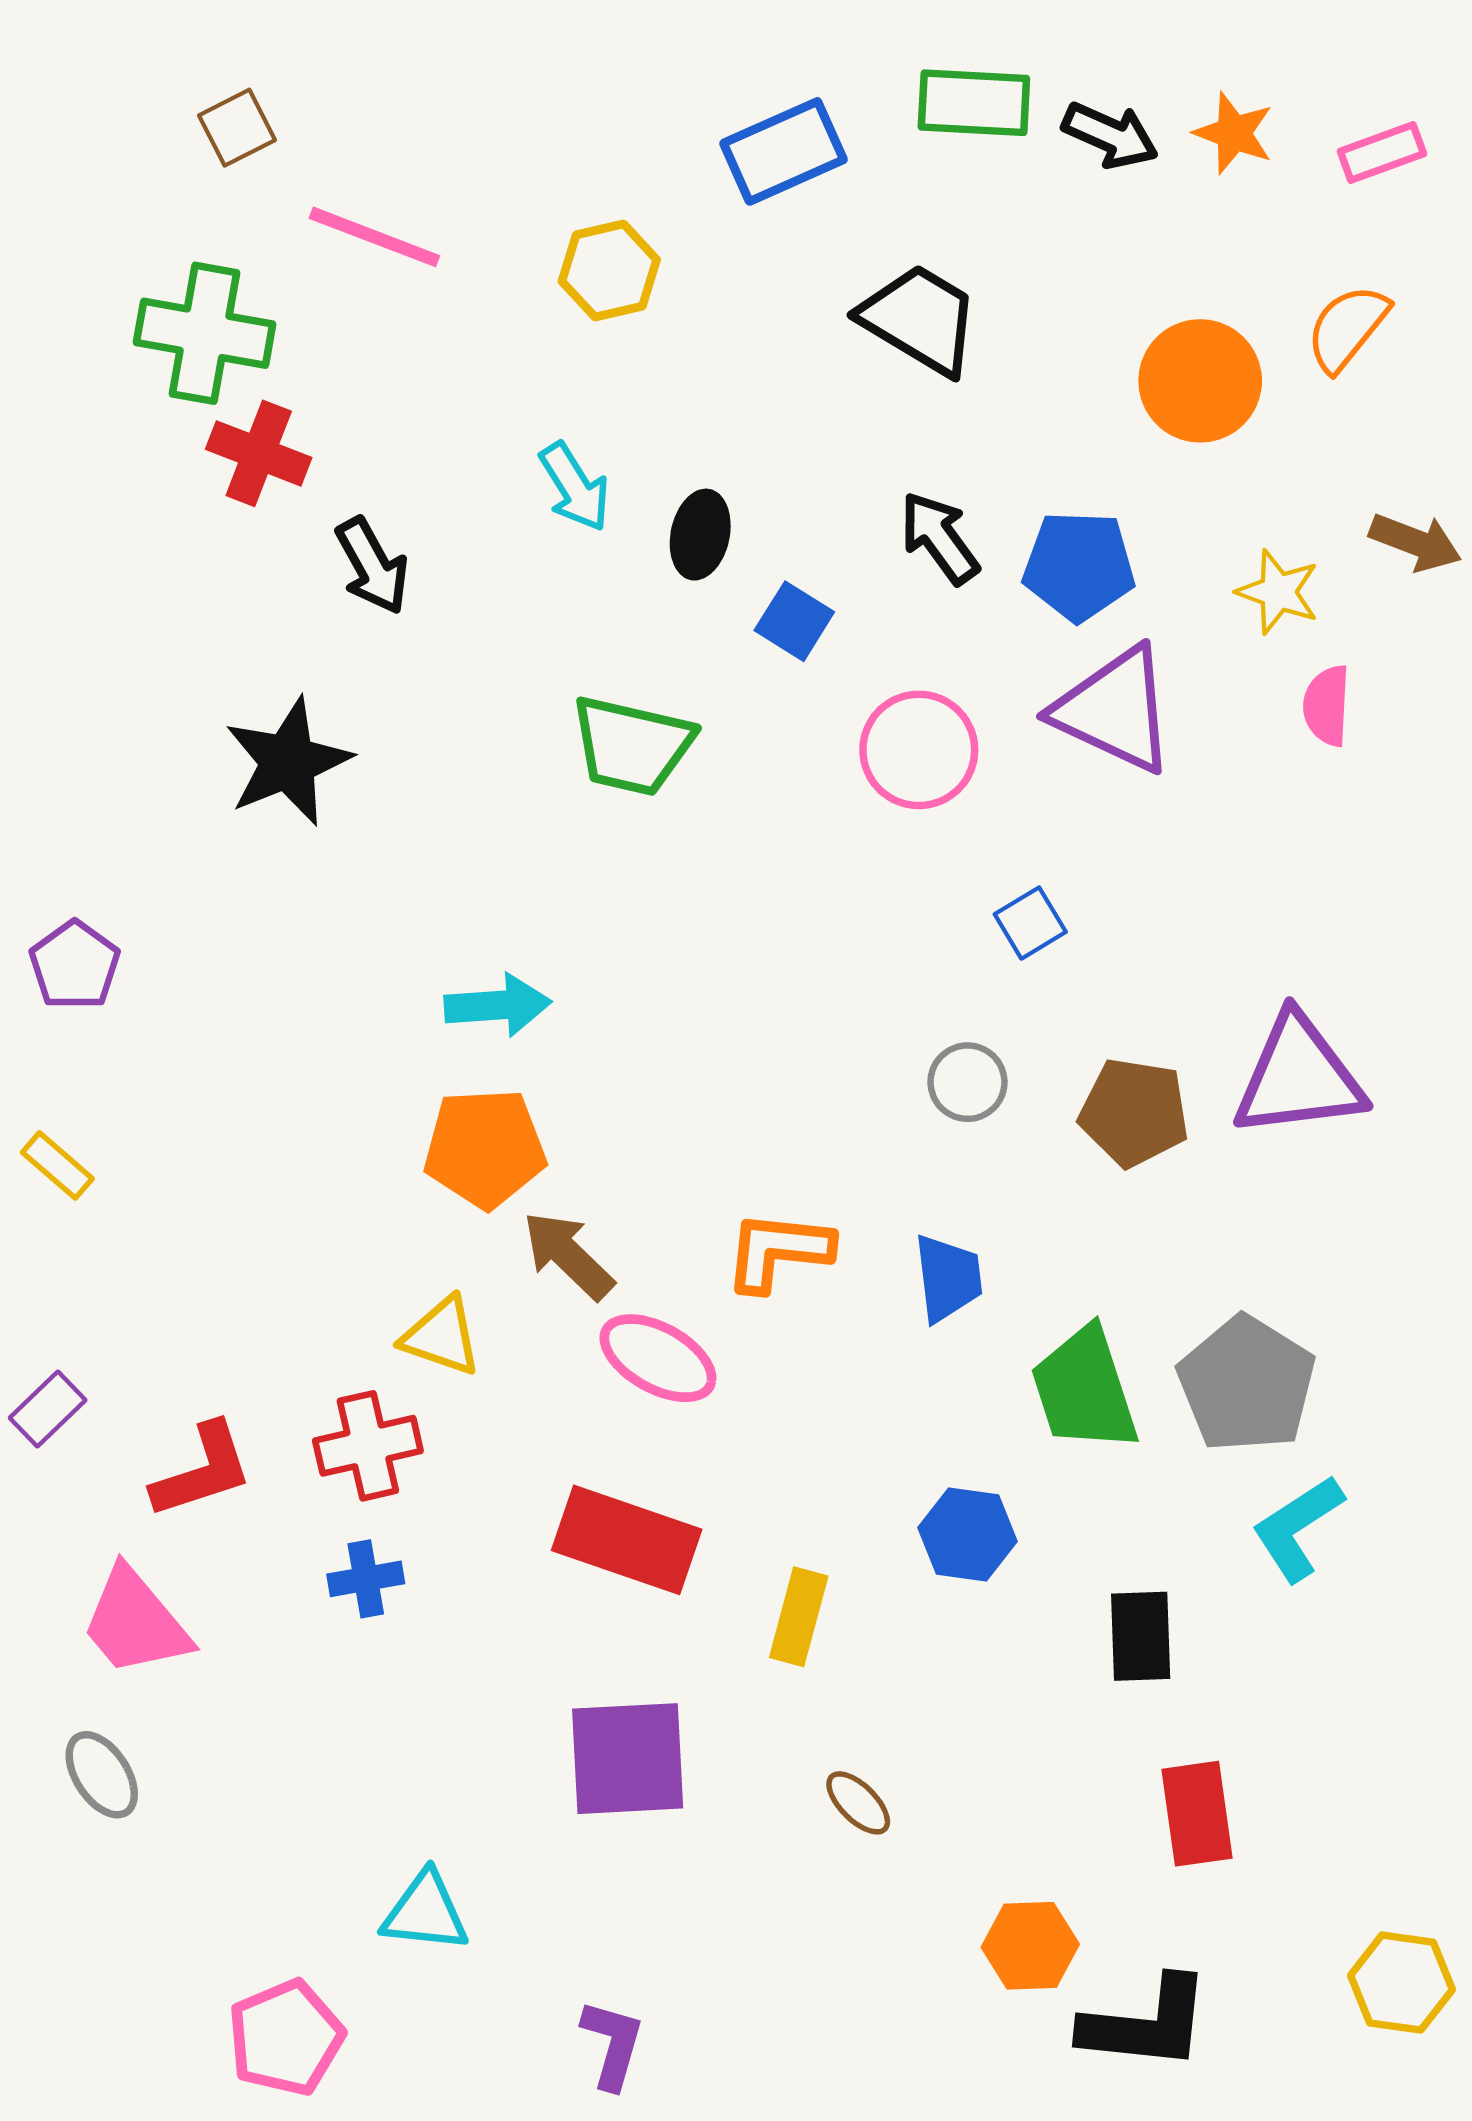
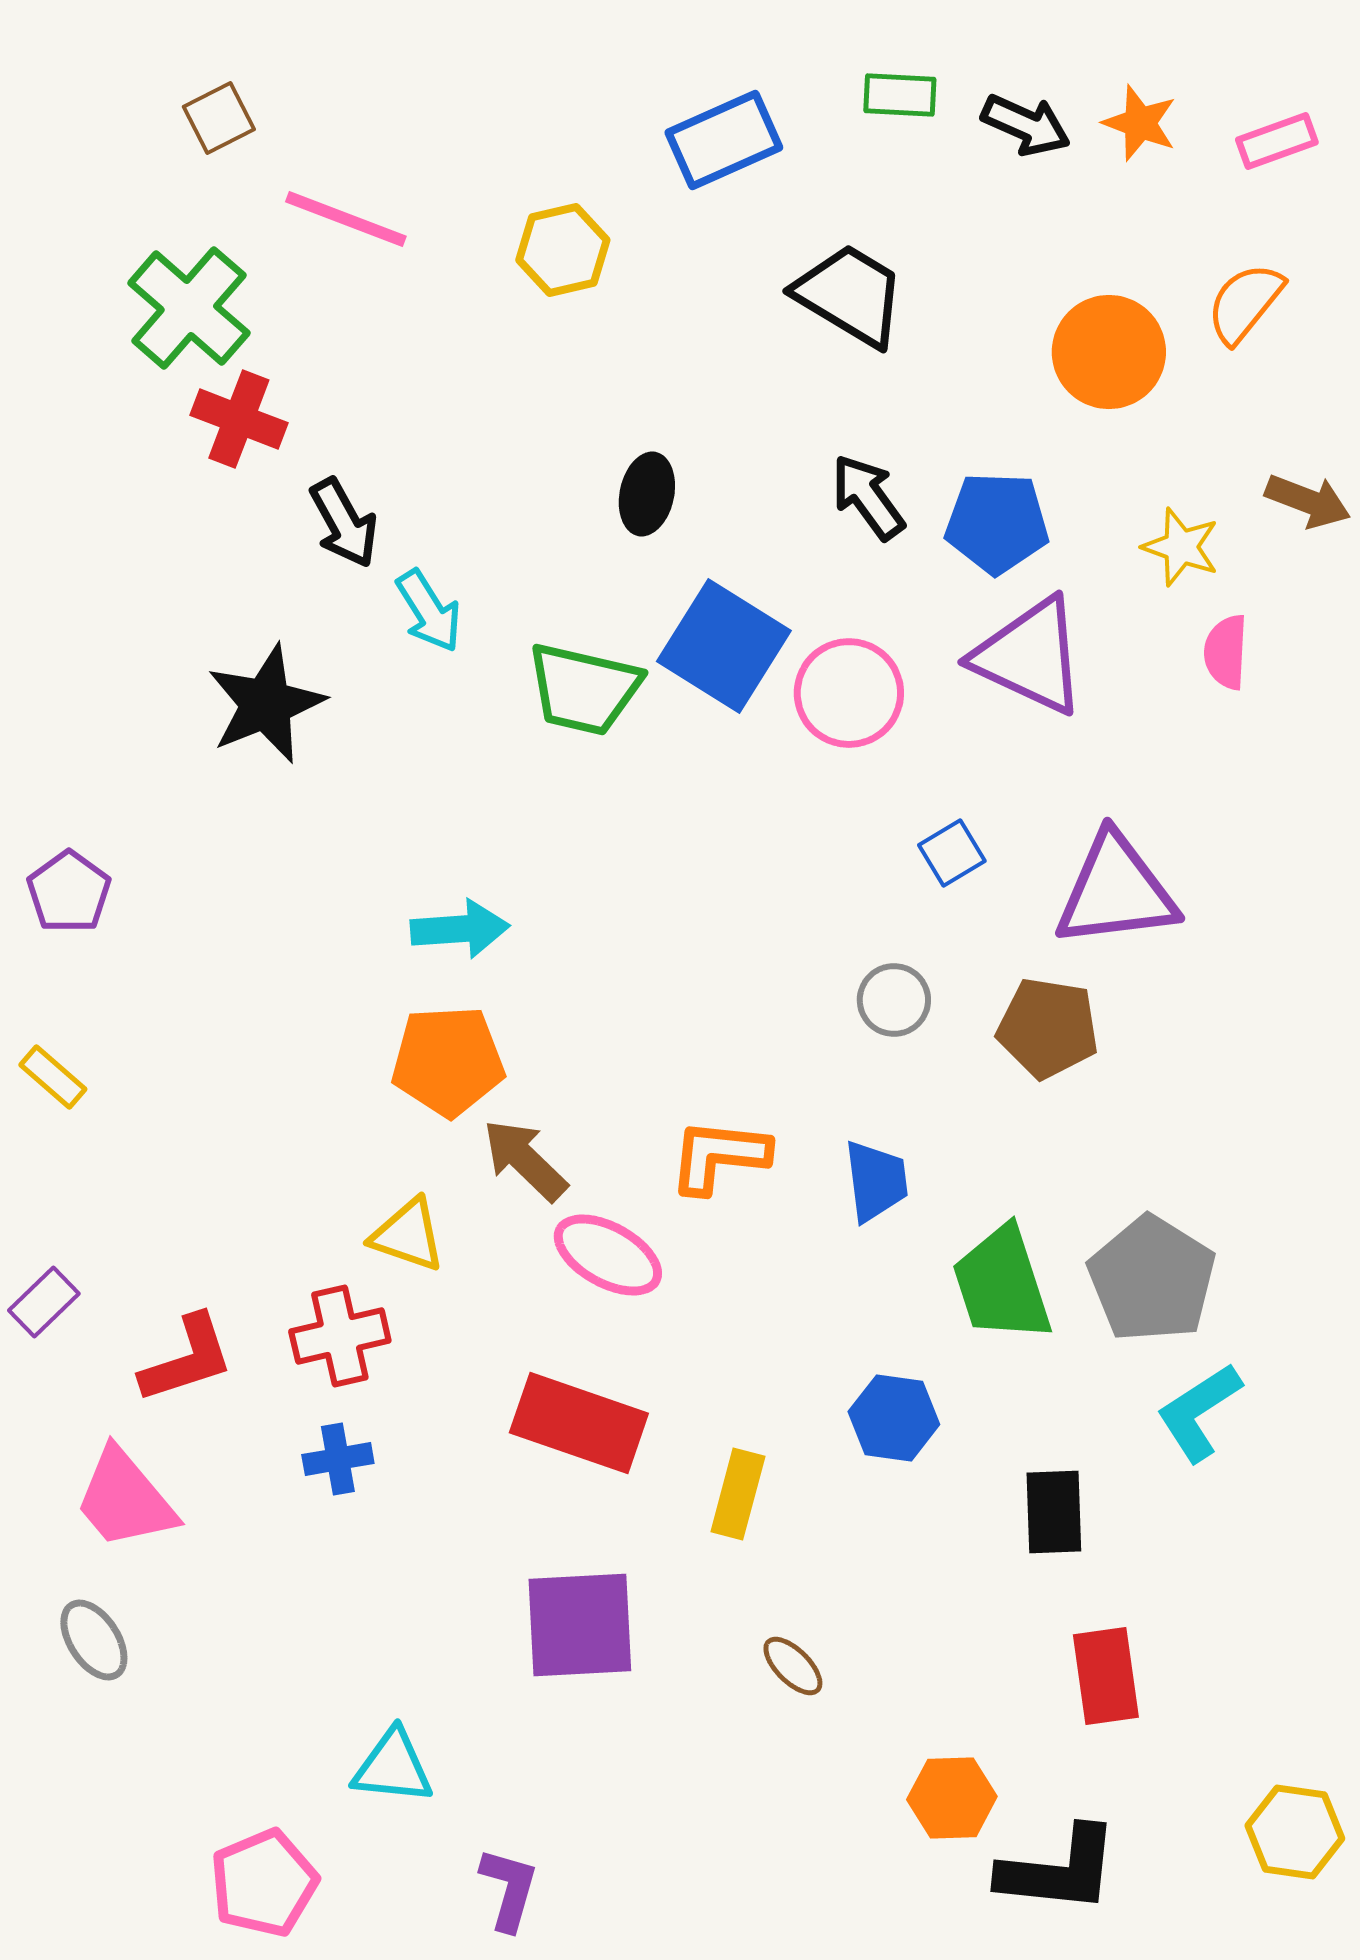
green rectangle: (974, 103) -> (900, 95), size x0.7
green cross: (205, 333) -> (189, 308), turned 31
cyan arrow: (575, 487) -> (429, 611), moved
blue square: (794, 621) -> (724, 646), moved, size x1.8
purple triangle: (1299, 1077) -> (1116, 891), moved
purple L-shape: (613, 2044) -> (509, 1889), moved

